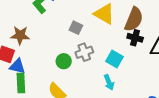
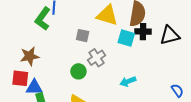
cyan square: (115, 59) -> (126, 38), moved
cyan arrow: (109, 82) -> (128, 81), turned 105

